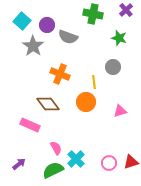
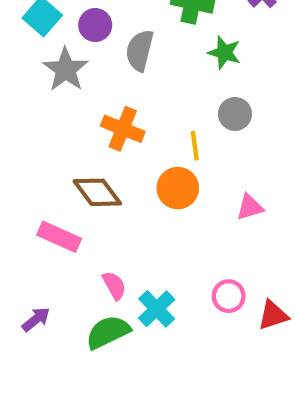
gray semicircle: (68, 37) -> (140, 50), turned 84
green star: (119, 38) -> (224, 53), moved
pink circle: (109, 163) -> (229, 296), moved

